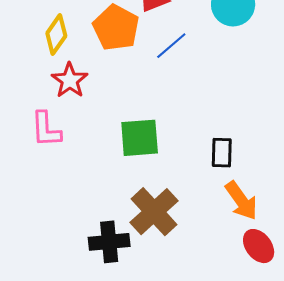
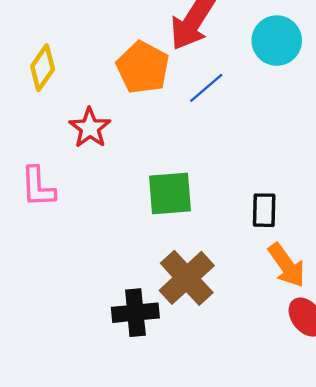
yellow diamond: (56, 35) -> (43, 68), moved
pink L-shape: (46, 129) -> (38, 187), moved

